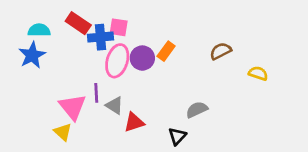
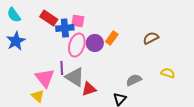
cyan semicircle: (39, 30) -> (14, 15), moved, turned -126
yellow semicircle: (258, 73) -> (168, 73), moved
gray triangle: (114, 105) -> (75, 77), size x1.5

